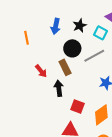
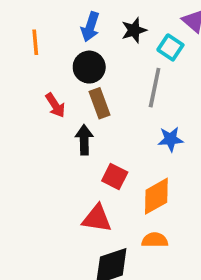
black circle: (72, 48) -> (89, 67), moved
gray line: (94, 56) -> (155, 88), turned -55

